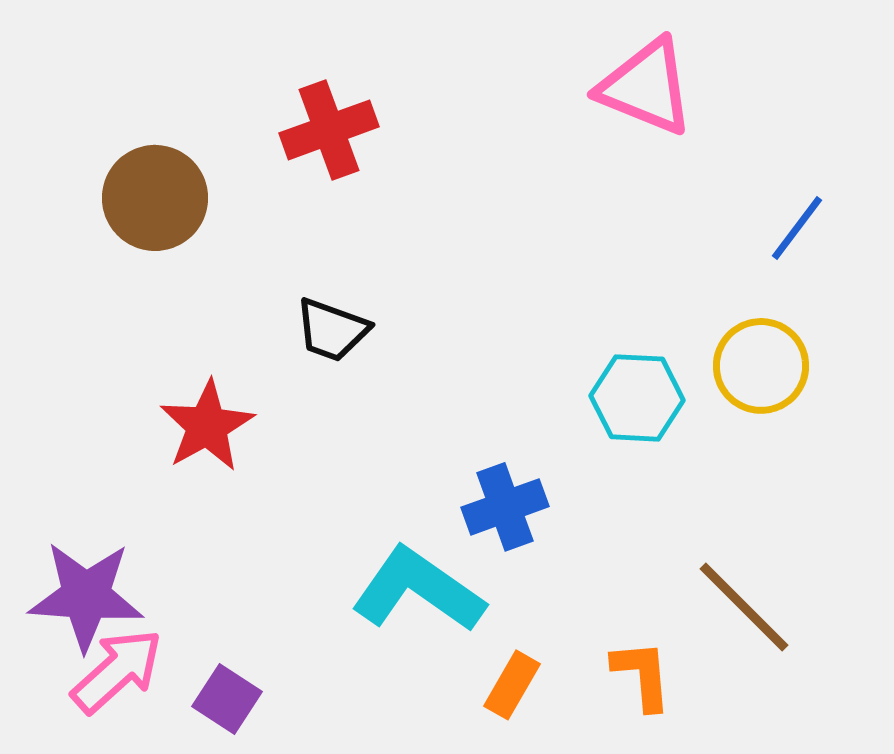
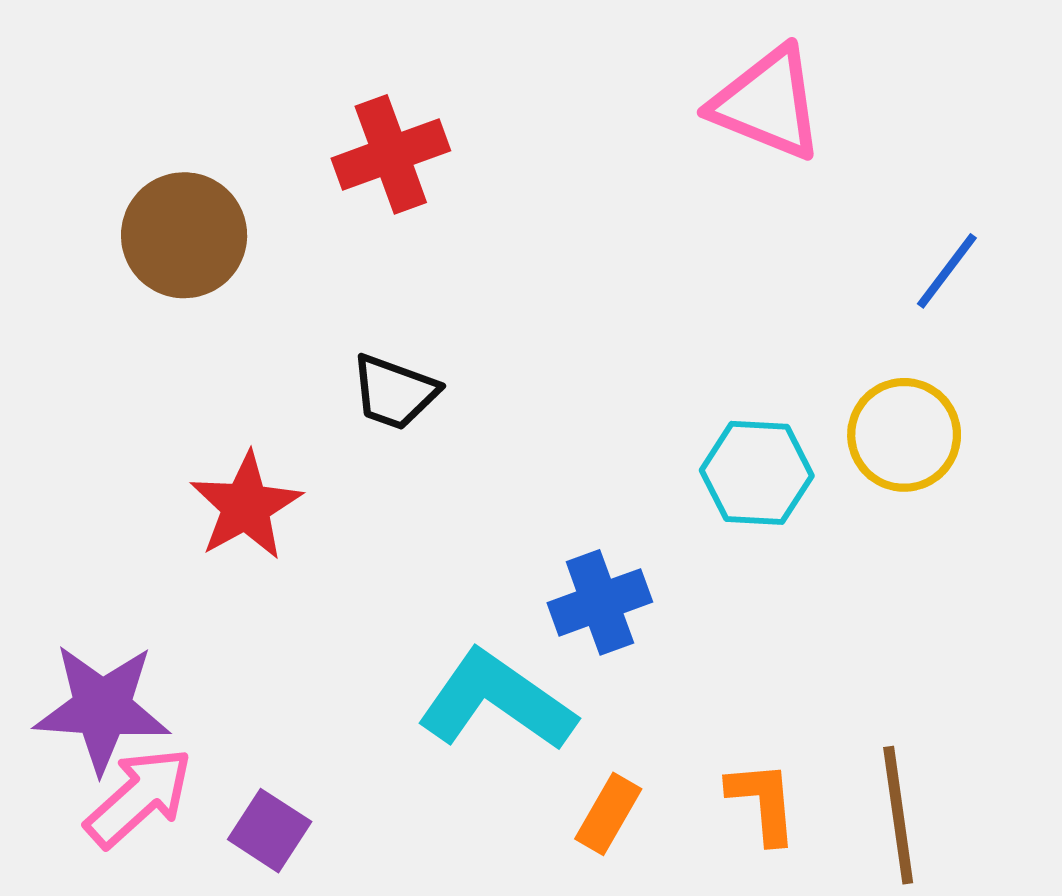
brown line: (744, 607) -> (898, 815), moved, turned 37

